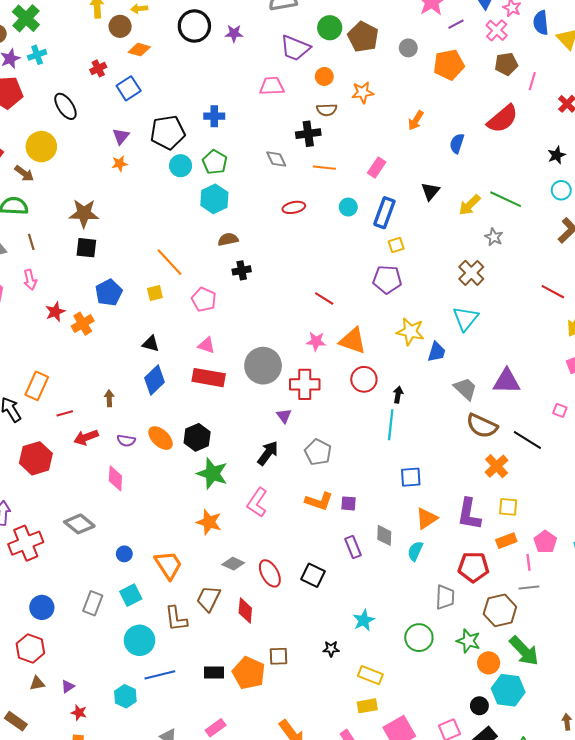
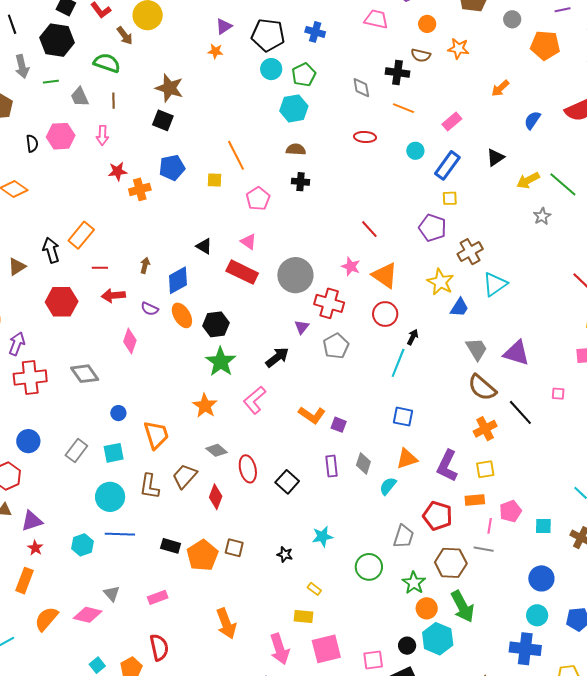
brown cross: (471, 273) -> (470, 252), moved
black triangle: (151, 344) -> (204, 246), moved
blue diamond: (155, 380) -> (178, 280), moved
pink square: (560, 410) -> (558, 394), turned -32
gray pentagon: (318, 452) -> (336, 346), moved
yellow square: (508, 507) -> (485, 469), turned -30
yellow rectangle: (370, 675) -> (314, 589), size x0.6
purple triangle: (68, 686) -> (32, 521), size x1.6

